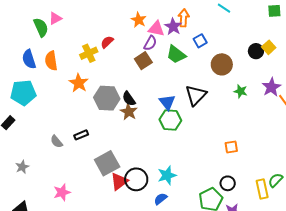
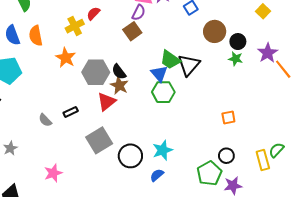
black circle: (256, 51) -> (238, 42), moved
green trapezoid: (176, 54) -> (170, 60), moved
red triangle: (119, 181) -> (106, 102), moved

